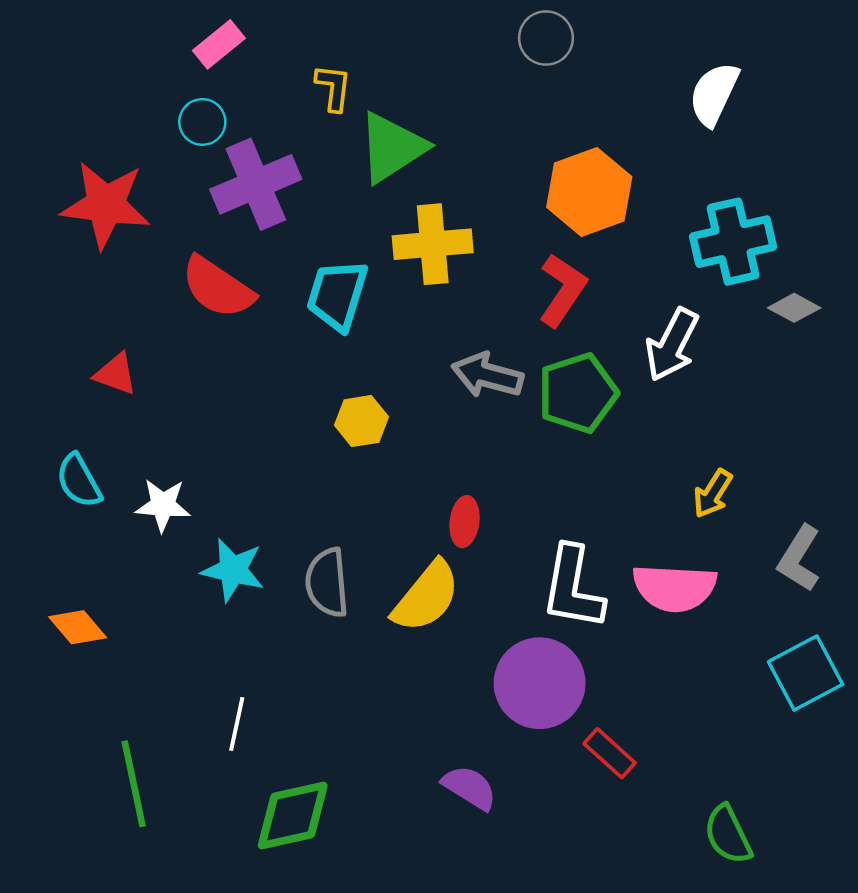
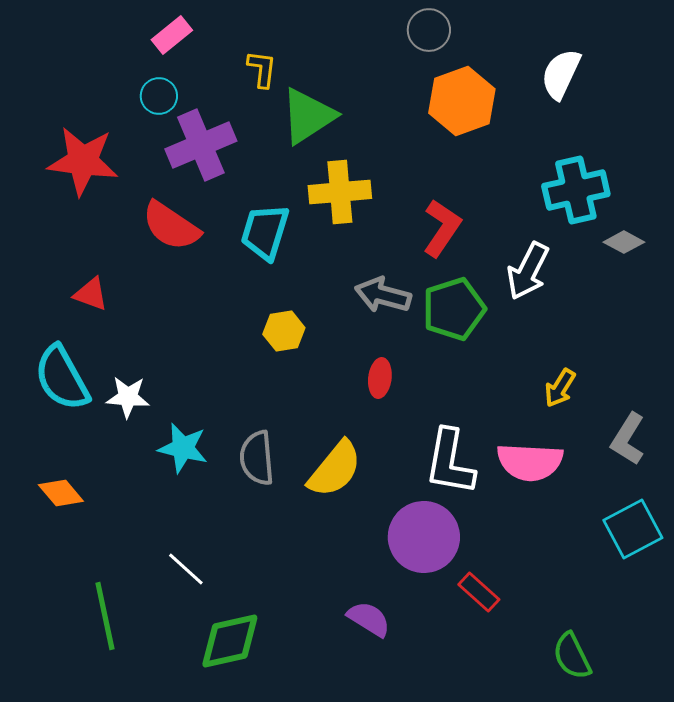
orange hexagon: (589, 192) -> (462, 101), moved
cyan semicircle: (79, 481) -> (62, 378), size x1.5
red ellipse: (464, 522) -> (380, 378), moved
white line: (237, 724) -> (186, 569), turned -60

